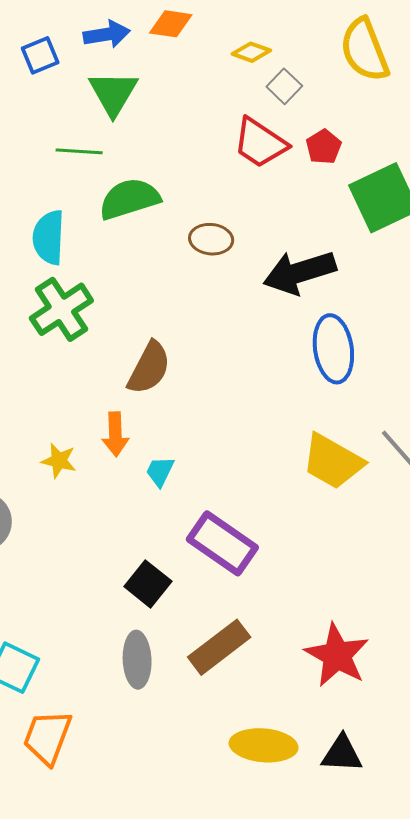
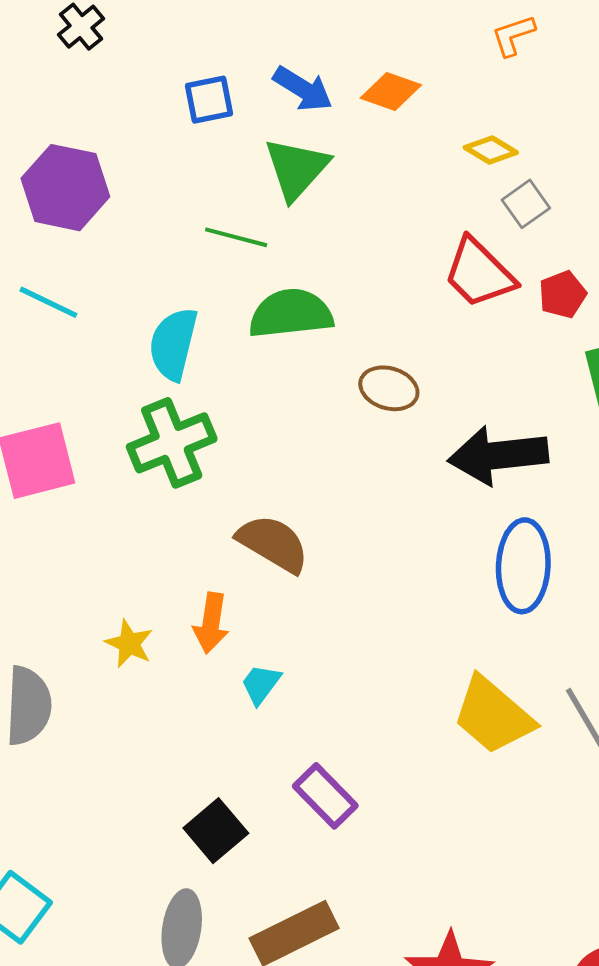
blue arrow: (107, 34) -> (303, 89), turned 30
brown semicircle: (149, 368) -> (273, 543), turned -98
purple rectangle: (222, 543) -> (325, 796), size x0.7

